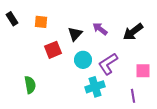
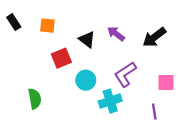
black triangle: (75, 34) -> (87, 39), turned -35
cyan circle: (83, 60) -> (86, 80), moved

